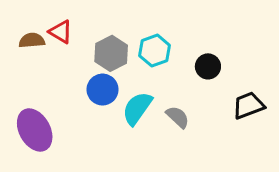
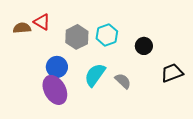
blue circle: (103, 90) -> (57, 67), moved
purple ellipse: (35, 130) -> (55, 90), moved

